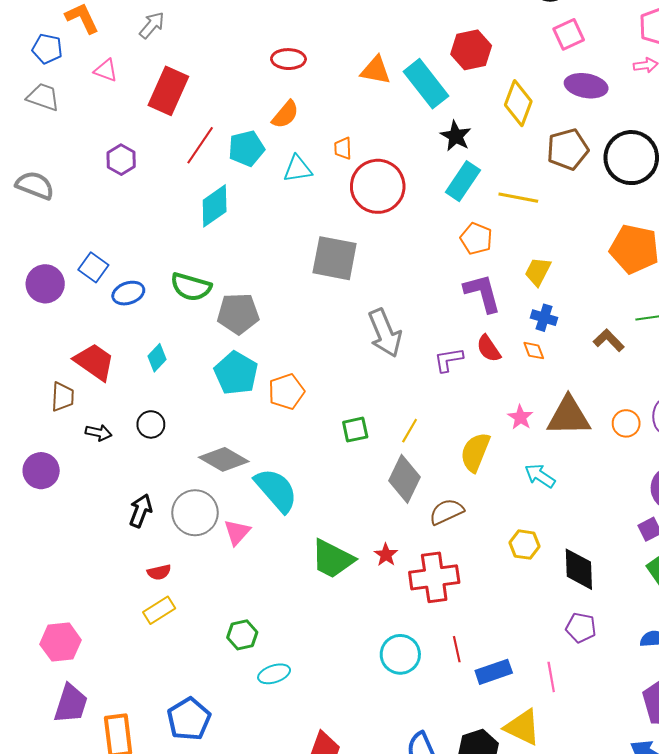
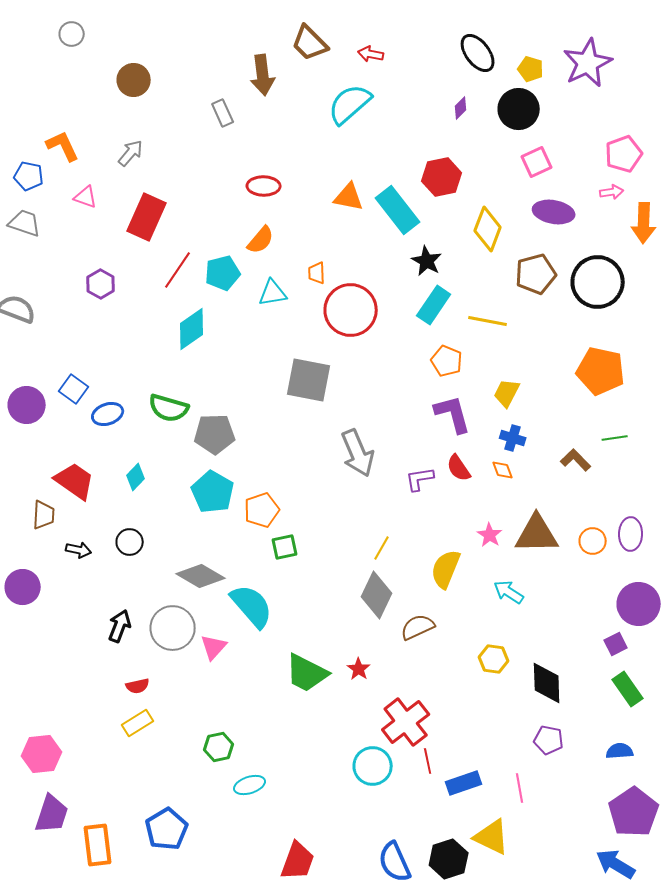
green square: (355, 430) -> (285, 547), moved
red cross: (434, 577) -> (406, 722), moved, turned -30

